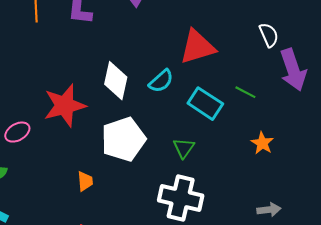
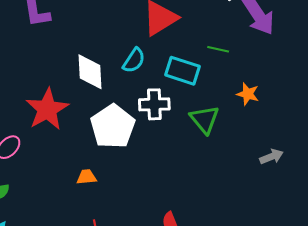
green triangle: (184, 148) -> (205, 119), moved, size x1.4
orange trapezoid: (85, 181) -> (87, 177), turned -75
white cross: (181, 198) -> (154, 104), moved, size x0.7

